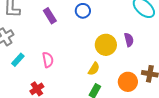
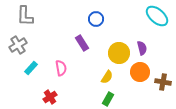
purple rectangle: (50, 16) -> (82, 43), moved
orange circle: (128, 82) -> (140, 72), moved

